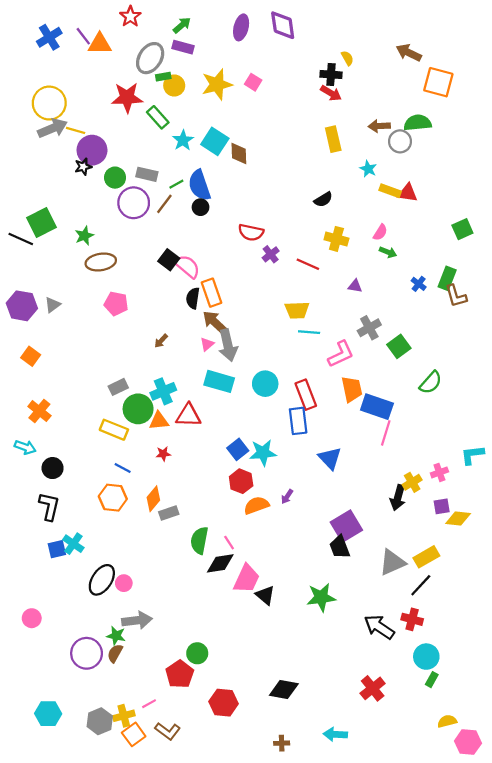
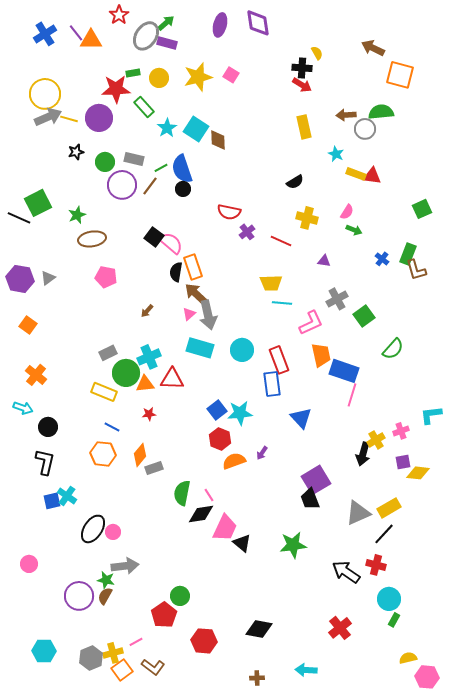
gray ellipse: (150, 58) -> (146, 36), moved
green rectangle: (163, 77) -> (133, 73), moved
purple circle: (92, 150) -> (99, 118), moved

